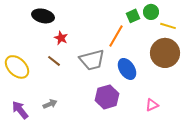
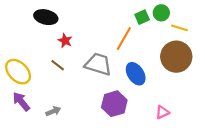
gray trapezoid: (92, 60) -> (98, 64), turned -148
purple arrow: (20, 110) -> (21, 102), moved

